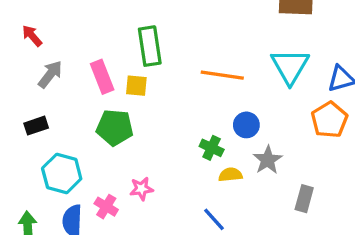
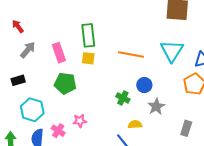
yellow square: (136, 86) -> (88, 58), moved
yellow semicircle: (230, 175) -> (135, 124), moved
gray rectangle: (304, 199) -> (186, 128), moved

